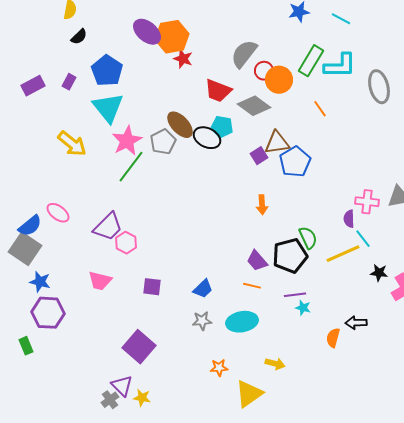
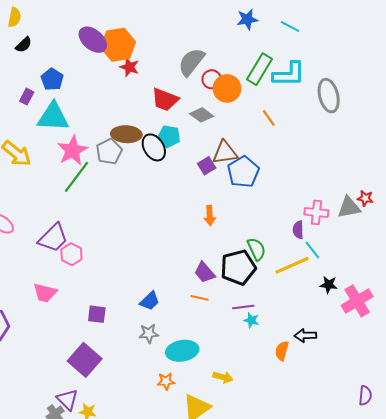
blue pentagon: (107, 71) -> (52, 79), size x0.7
purple rectangle: (69, 82) -> (27, 97), moved
gray diamond: (254, 106) -> (202, 115), size x0.7
cyan triangle: (108, 108) -> (53, 117), turned -48
brown ellipse: (180, 125) -> (126, 134), turned -44
black ellipse: (207, 138) -> (154, 147), turned 32
purple square: (152, 287) -> (97, 314), moved
cyan ellipse: (242, 322) -> (182, 351), moved

